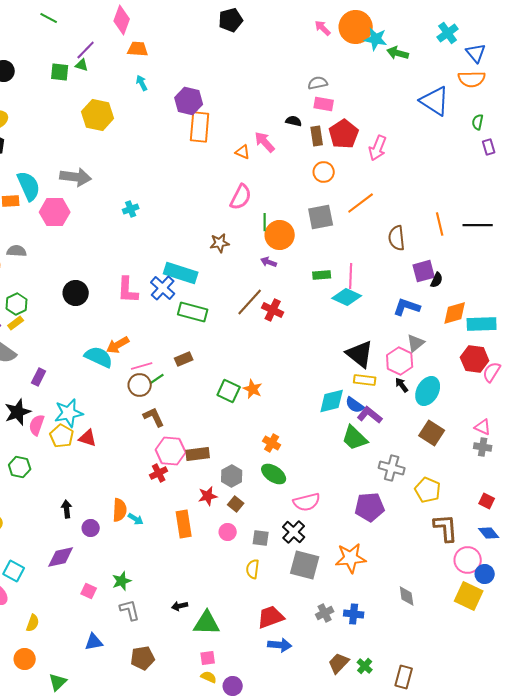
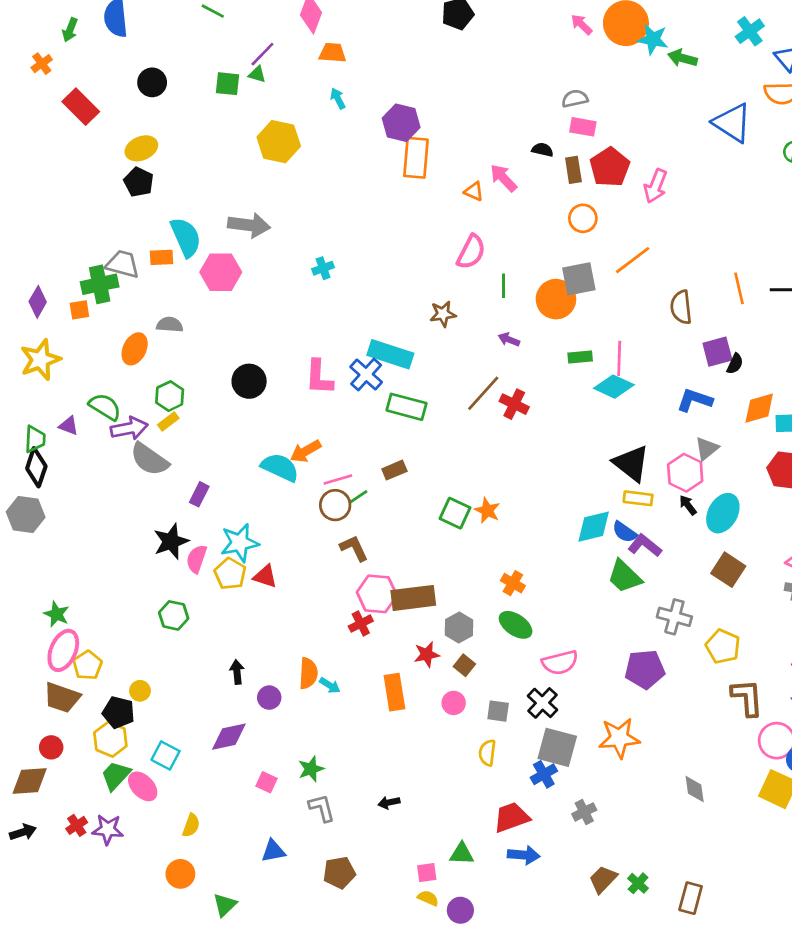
orange circle: (280, 235) -> (556, 299), moved
brown rectangle: (198, 454) -> (413, 598), size x1.4
blue cross: (354, 614) -> (544, 774), moved, turned -36
green triangle: (207, 623) -> (462, 854), moved, size x0.7

